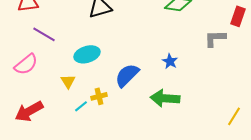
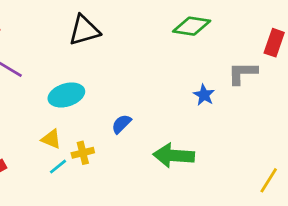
blue star: (170, 61) -> (204, 95), moved
blue semicircle: (127, 75) -> (121, 124), size x0.6
yellow triangle: (68, 81) -> (51, 139), moved, turned -35

